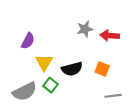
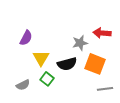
gray star: (85, 29) -> (80, 43), moved
orange square: (102, 69) -> (95, 64), size x1.5
gray semicircle: (25, 91) -> (23, 85), size x0.6

